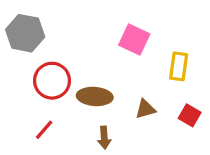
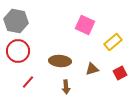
yellow rectangle: (179, 66) -> (113, 42), turned 42
red circle: (52, 81) -> (18, 51), moved
red square: (190, 115) -> (120, 73), turned 32

